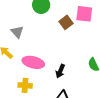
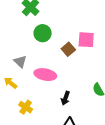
pink ellipse: (33, 62) -> (45, 75), moved
yellow cross: (25, 85) -> (26, 107), moved, turned 32

